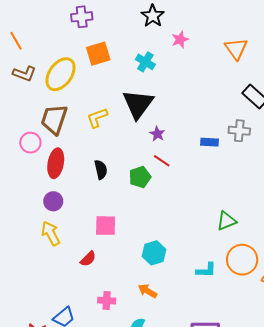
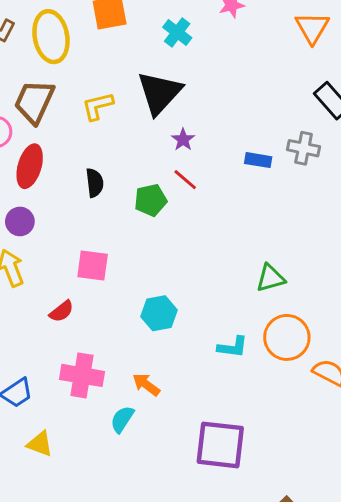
yellow ellipse: (60, 74) -> (51, 37), turned -52
orange arrow: (148, 291) -> (146, 385), moved
pink cross: (107, 301) -> (82, 375), size x1.6

